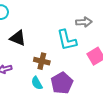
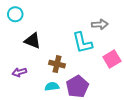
cyan semicircle: (37, 83) -> (52, 86), turned 112

